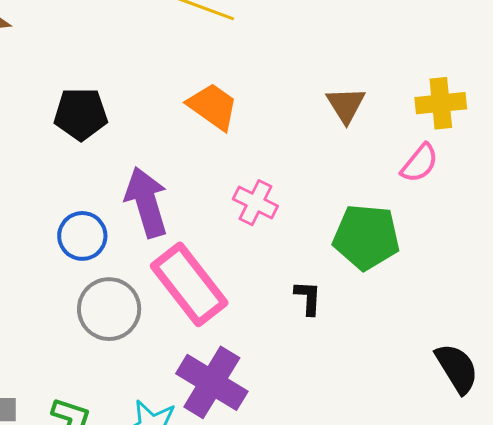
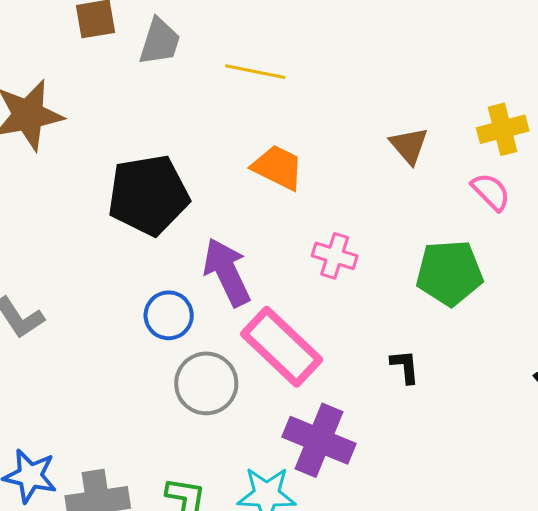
black pentagon: (81, 114) -> (148, 195), size x1.5
pink semicircle: (420, 163) -> (491, 192), turned -75
black L-shape: (308, 298) -> (405, 367), moved

